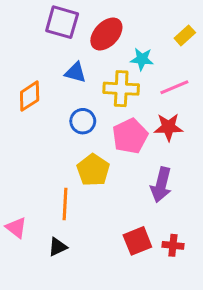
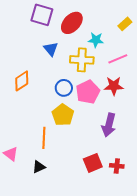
blue triangle: (75, 72) -> (51, 49), turned 35
orange diamond: (30, 96) -> (22, 81), moved
blue circle: (83, 121) -> (64, 88), moved

